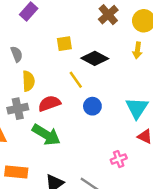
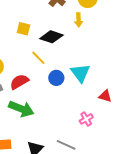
yellow square: (64, 44) -> (23, 29), turned 32
yellow arrow: (137, 50) -> (79, 20), moved
cyan triangle: (137, 108) -> (80, 73), moved

